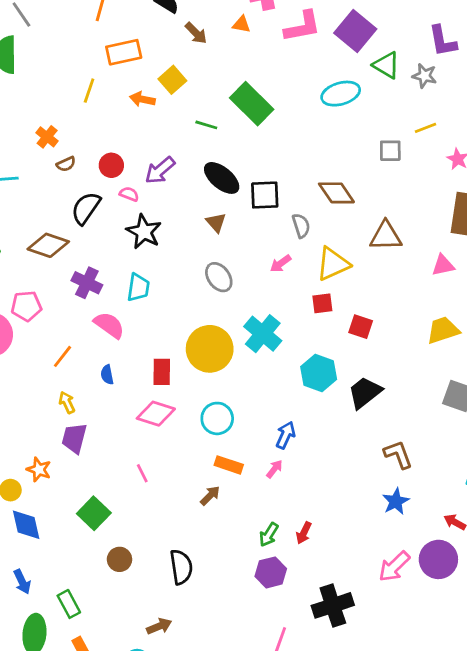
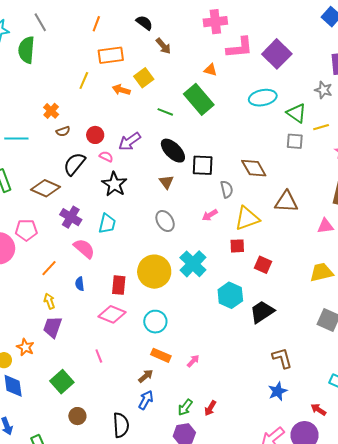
orange triangle: (241, 24) -> (210, 70), moved
green triangle: (386, 65) -> (296, 113), moved
blue arrow: (286, 435) -> (146, 400), moved

